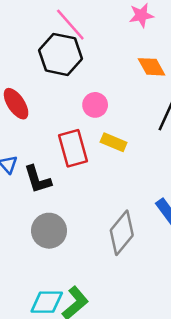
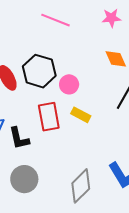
pink line: (70, 25) -> (55, 20), turned -32
black hexagon: (60, 54) -> (39, 71), moved

